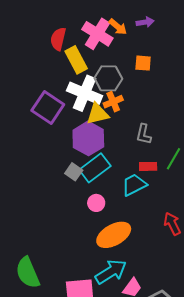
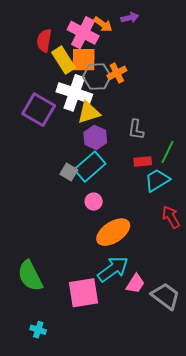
orange square: (143, 63) -> (84, 60), moved, size x1.5
orange cross: (113, 102) -> (117, 73), moved
purple hexagon: (88, 138) -> (95, 137), moved, size x0.7
cyan trapezoid: (134, 185) -> (157, 180), moved

